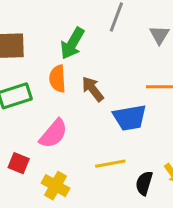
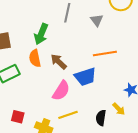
pink semicircle: (53, 134) -> (61, 91), moved
yellow line: (110, 164) -> (68, 115), moved

